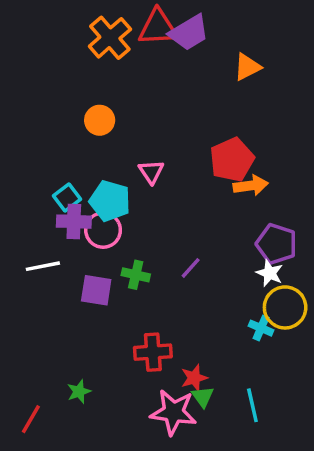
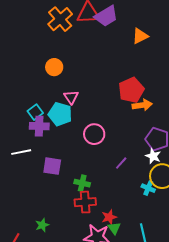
pink triangle: (151, 172) -> (71, 97), moved
pink circle: (103, 230) -> (94, 134), moved
purple line: (191, 268) -> (121, 163), moved
green cross: (136, 275) -> (82, 183), moved

